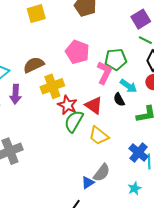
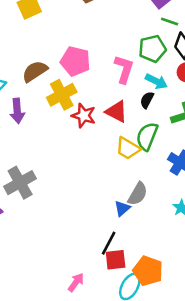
pink pentagon: (77, 52) -> (75, 61), moved
green pentagon: (116, 59) -> (152, 49), moved
black semicircle: (119, 100) -> (147, 100), turned 64
green semicircle: (74, 121) -> (147, 136), moved

